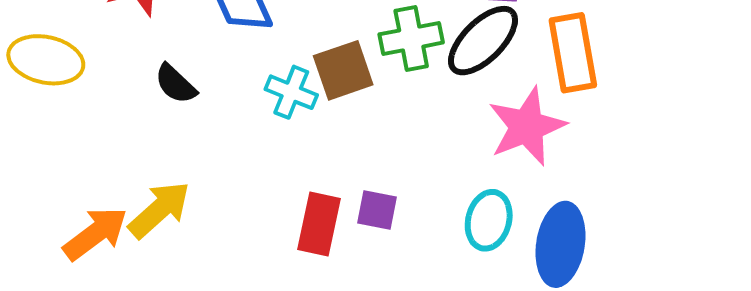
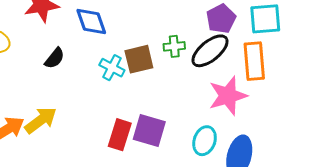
green cross: (411, 38) -> (174, 46), size x0.7
black semicircle: (176, 84) -> (55, 58), turned -100
purple square: (377, 210) -> (149, 130), size x1.6

